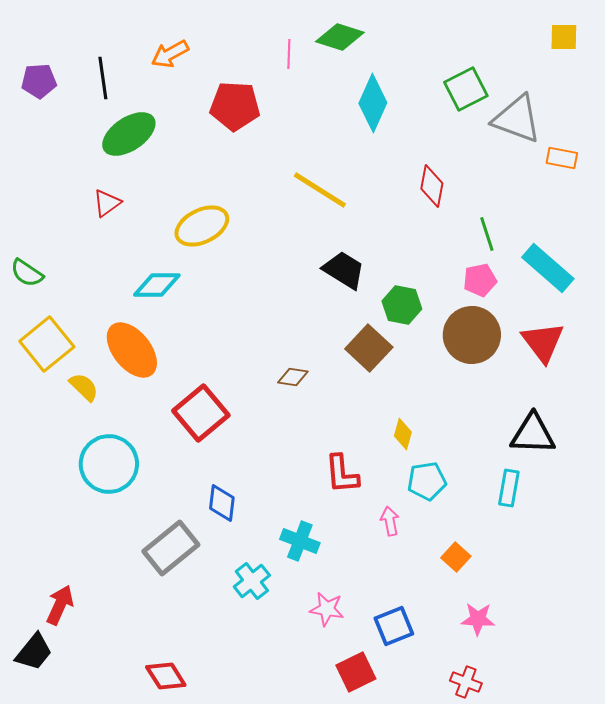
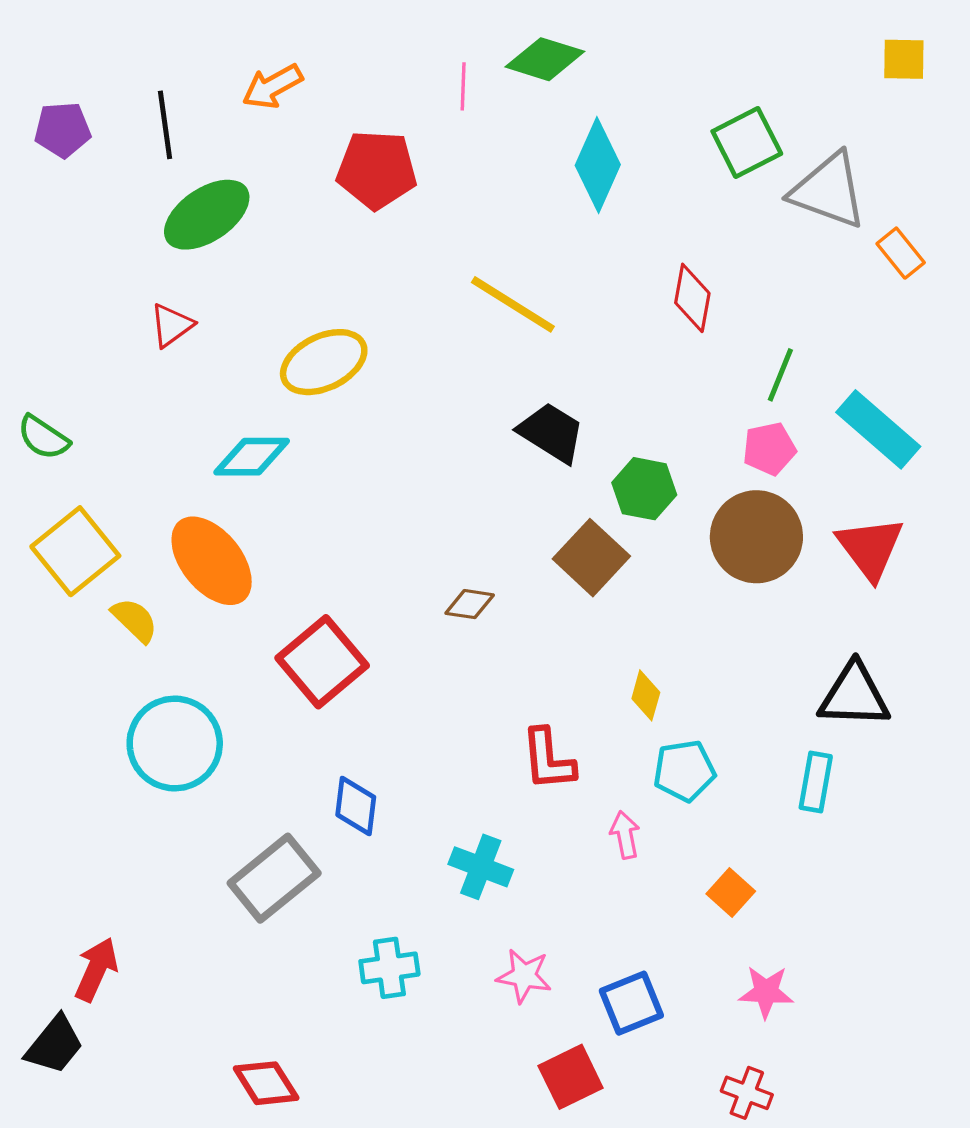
orange rectangle: (562, 158) -> (901, 253), turned 40
green line: (487, 234) -> (780, 375), turned 40
cyan cross: (252, 581) -> (389, 968), moved, turned 30

